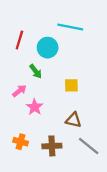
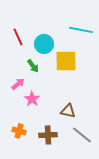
cyan line: (70, 27) -> (81, 30), moved
red line: (19, 40) -> (18, 37), turned -42
yellow square: (71, 85) -> (66, 61), moved, size x1.6

